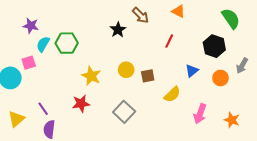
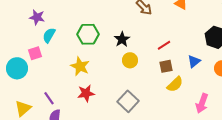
black star: (118, 30) -> (122, 39), moved
red line: (169, 41) -> (164, 45), moved, turned 32
green hexagon: (67, 43) -> (88, 34), moved
yellow star: (91, 76) -> (80, 66), moved
brown square: (148, 76) -> (166, 66), moved

